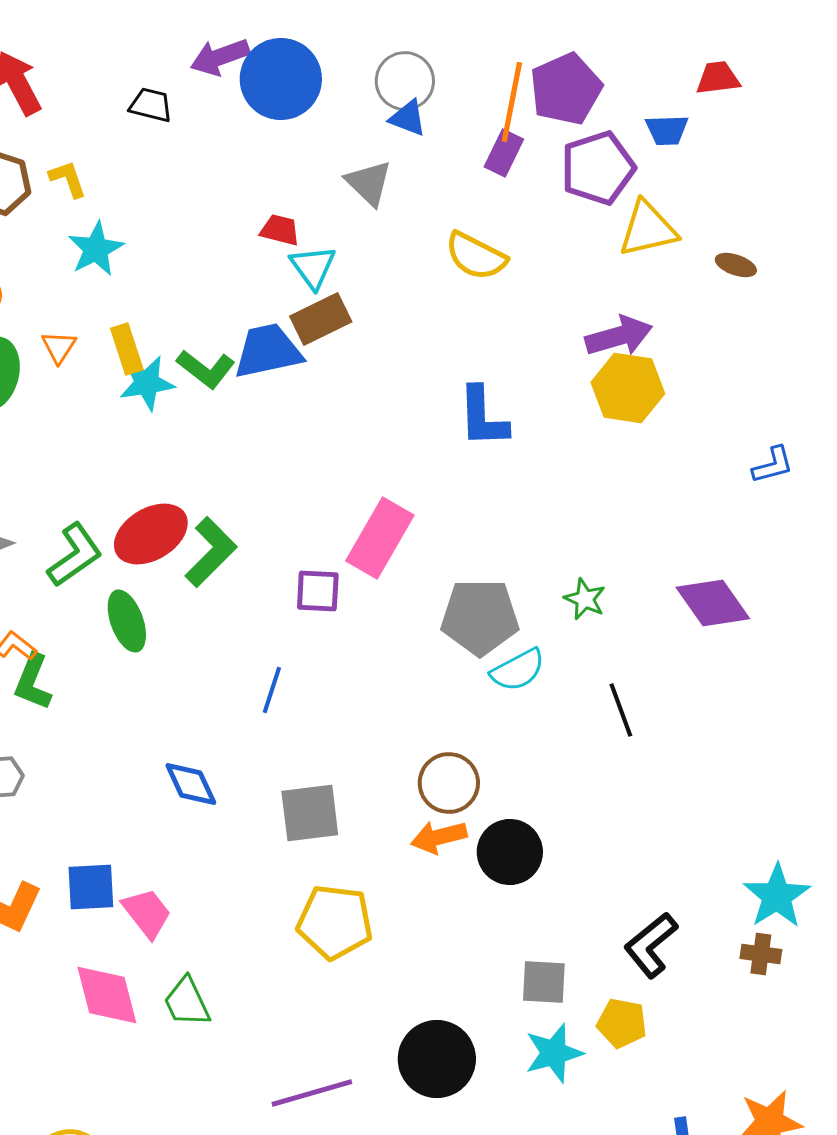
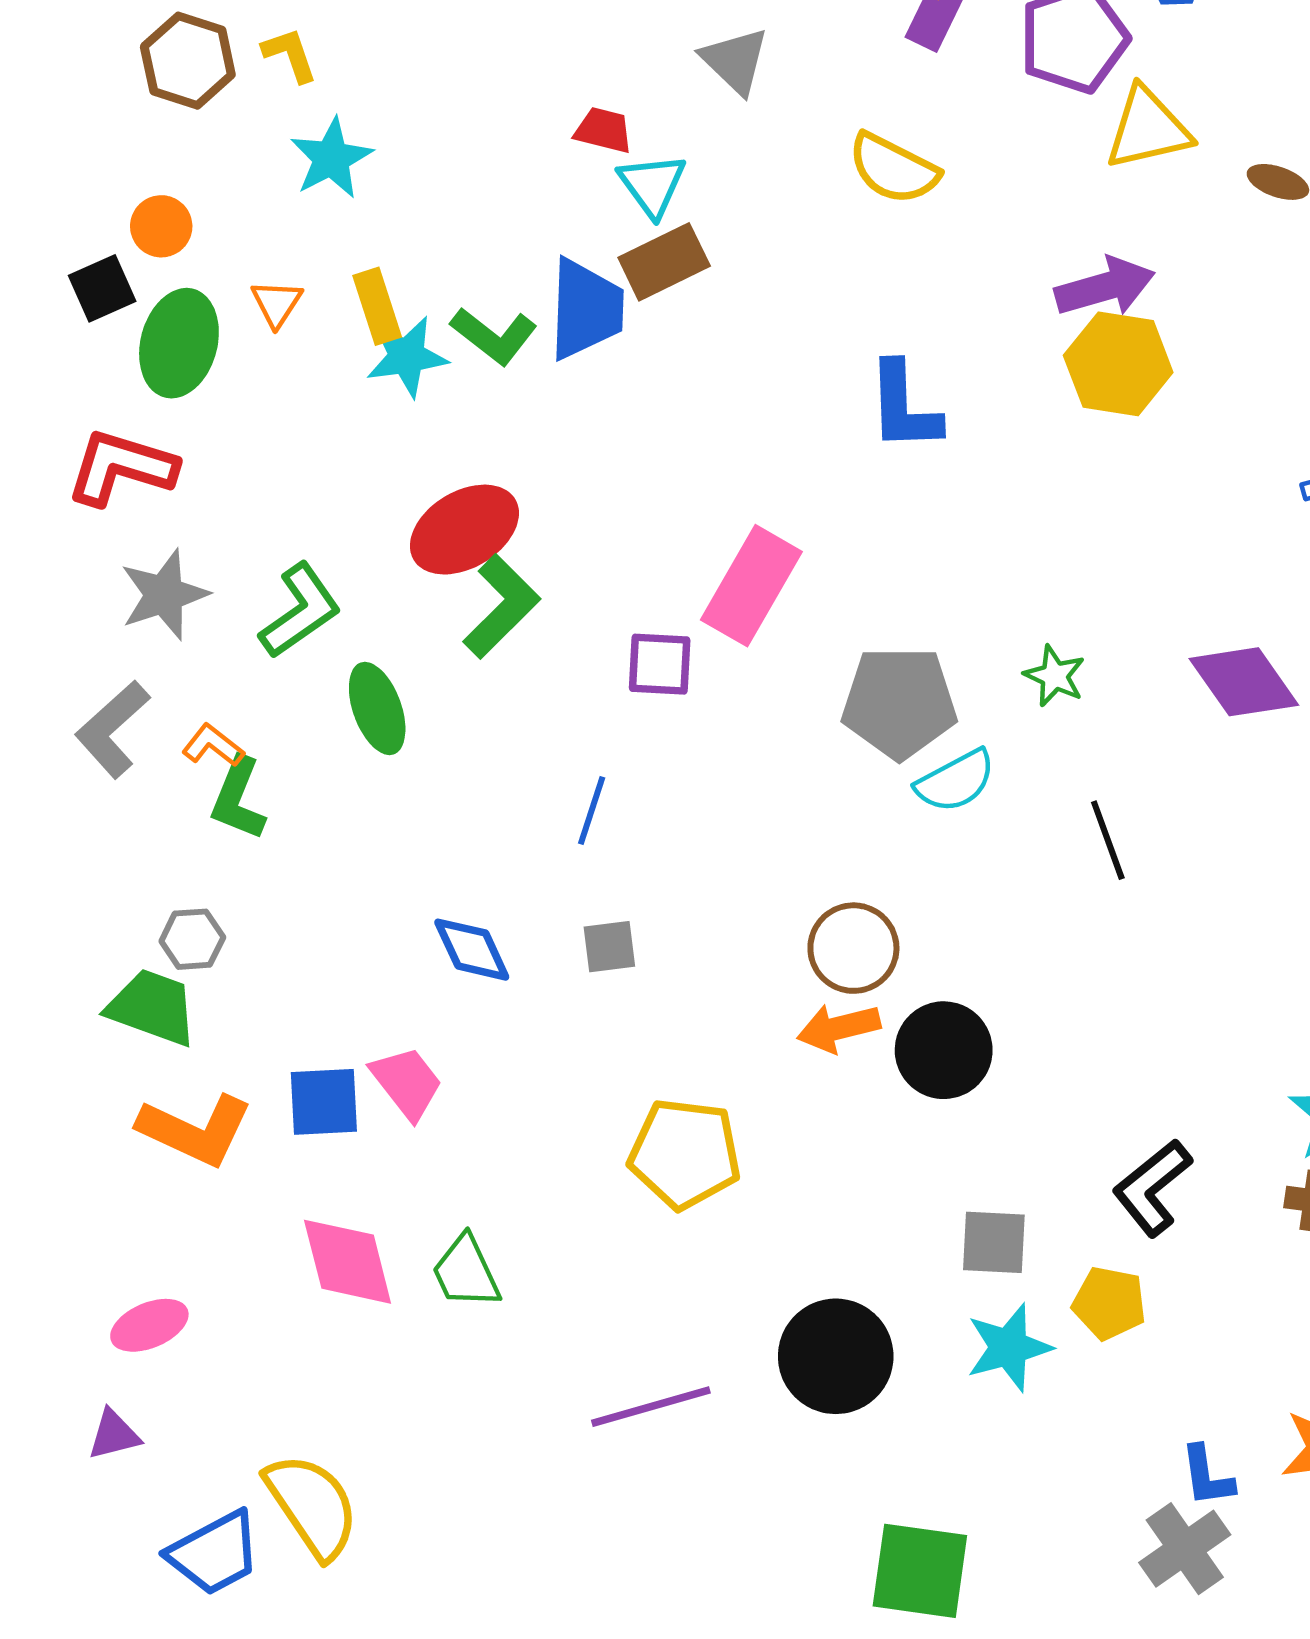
blue trapezoid: (268, 351) -> (586, 309), turned 104
red ellipse: (151, 534) -> (464, 530), moved
gray square: (310, 813) -> (609, 947), moved, size x0.6
pink trapezoid: (147, 913) -> (407, 1083), moved

